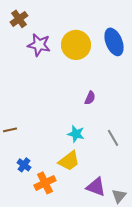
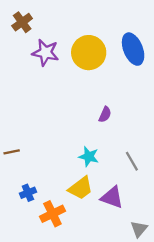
blue cross: (24, 165) -> (28, 193), turned 32
purple triangle: (96, 187) -> (112, 197), moved

